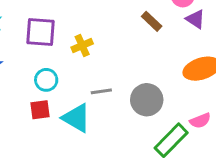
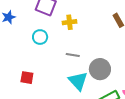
red square: (40, 110) -> (27, 78), moved
cyan triangle: (76, 118) -> (78, 81), moved

